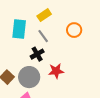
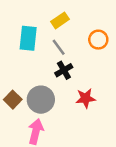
black cross: (37, 54) -> (64, 70), moved
red star: (56, 71) -> (86, 98), moved

